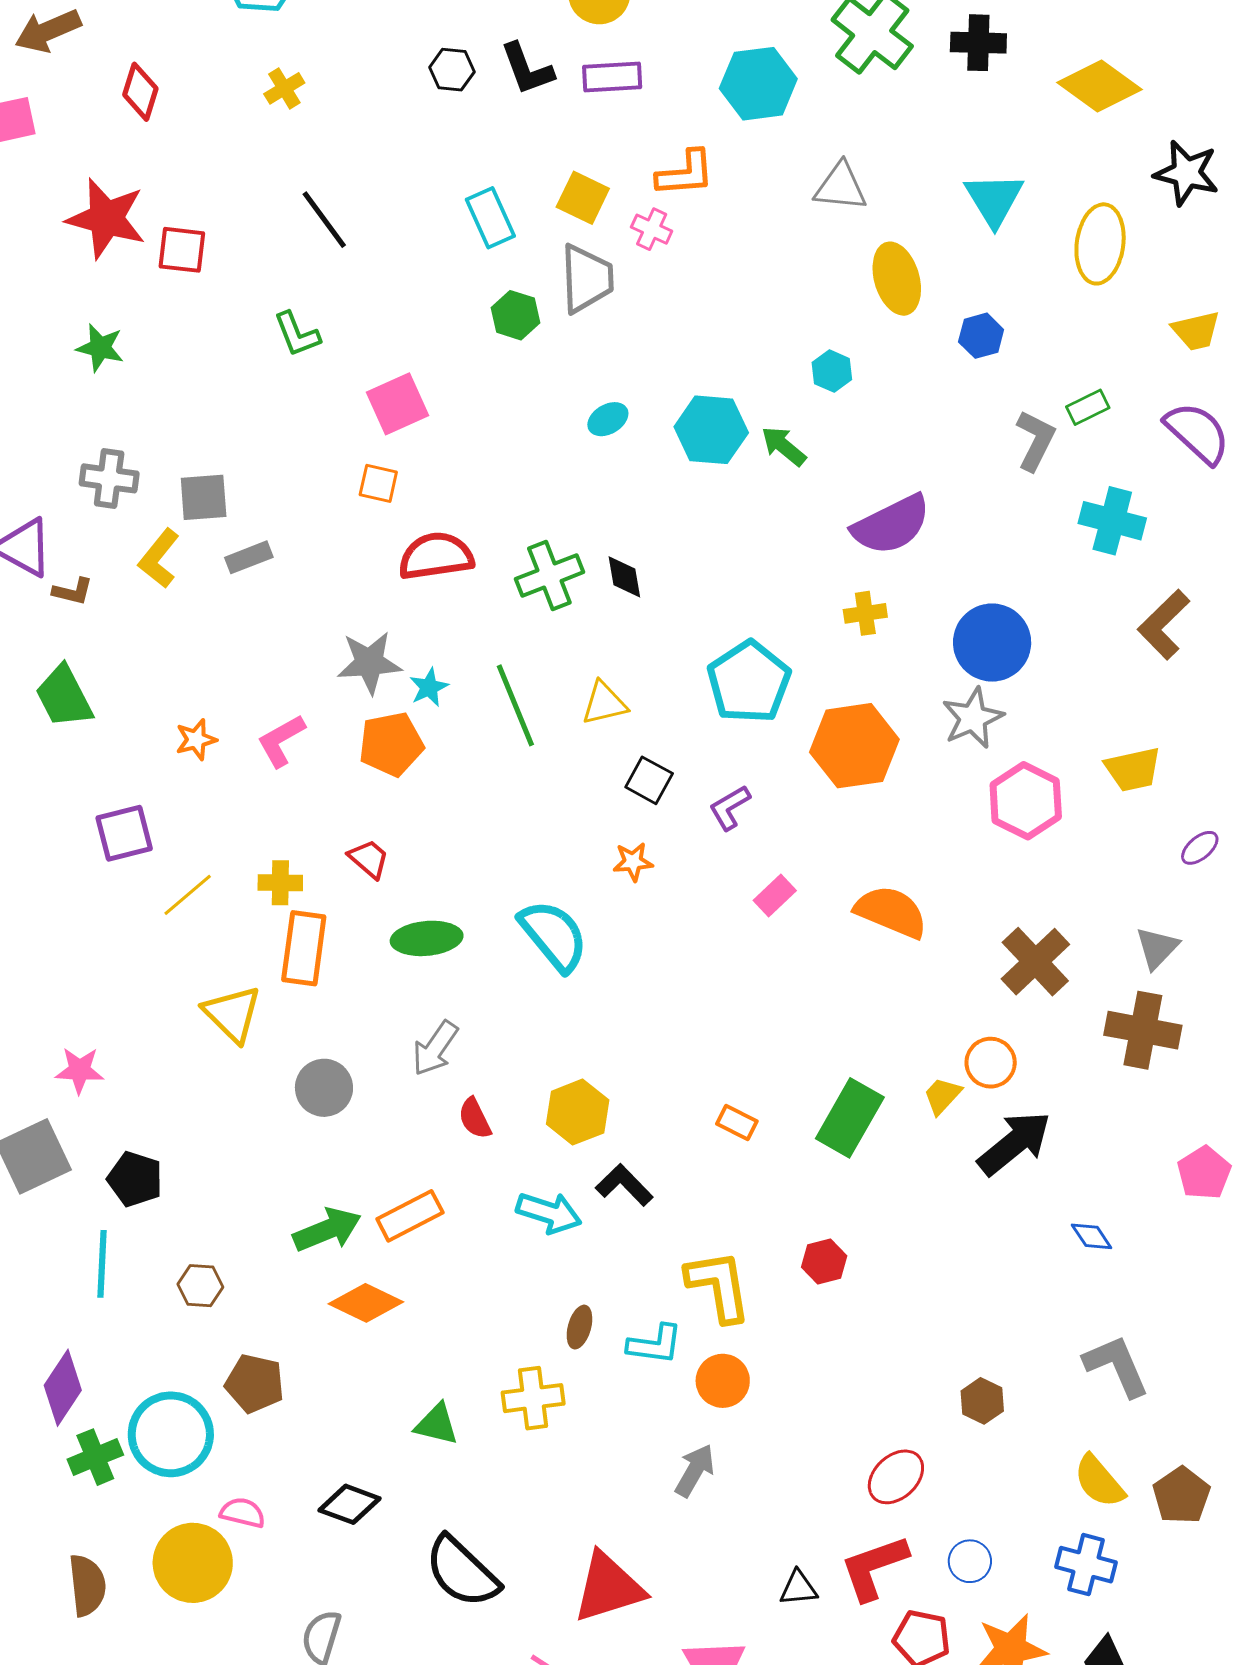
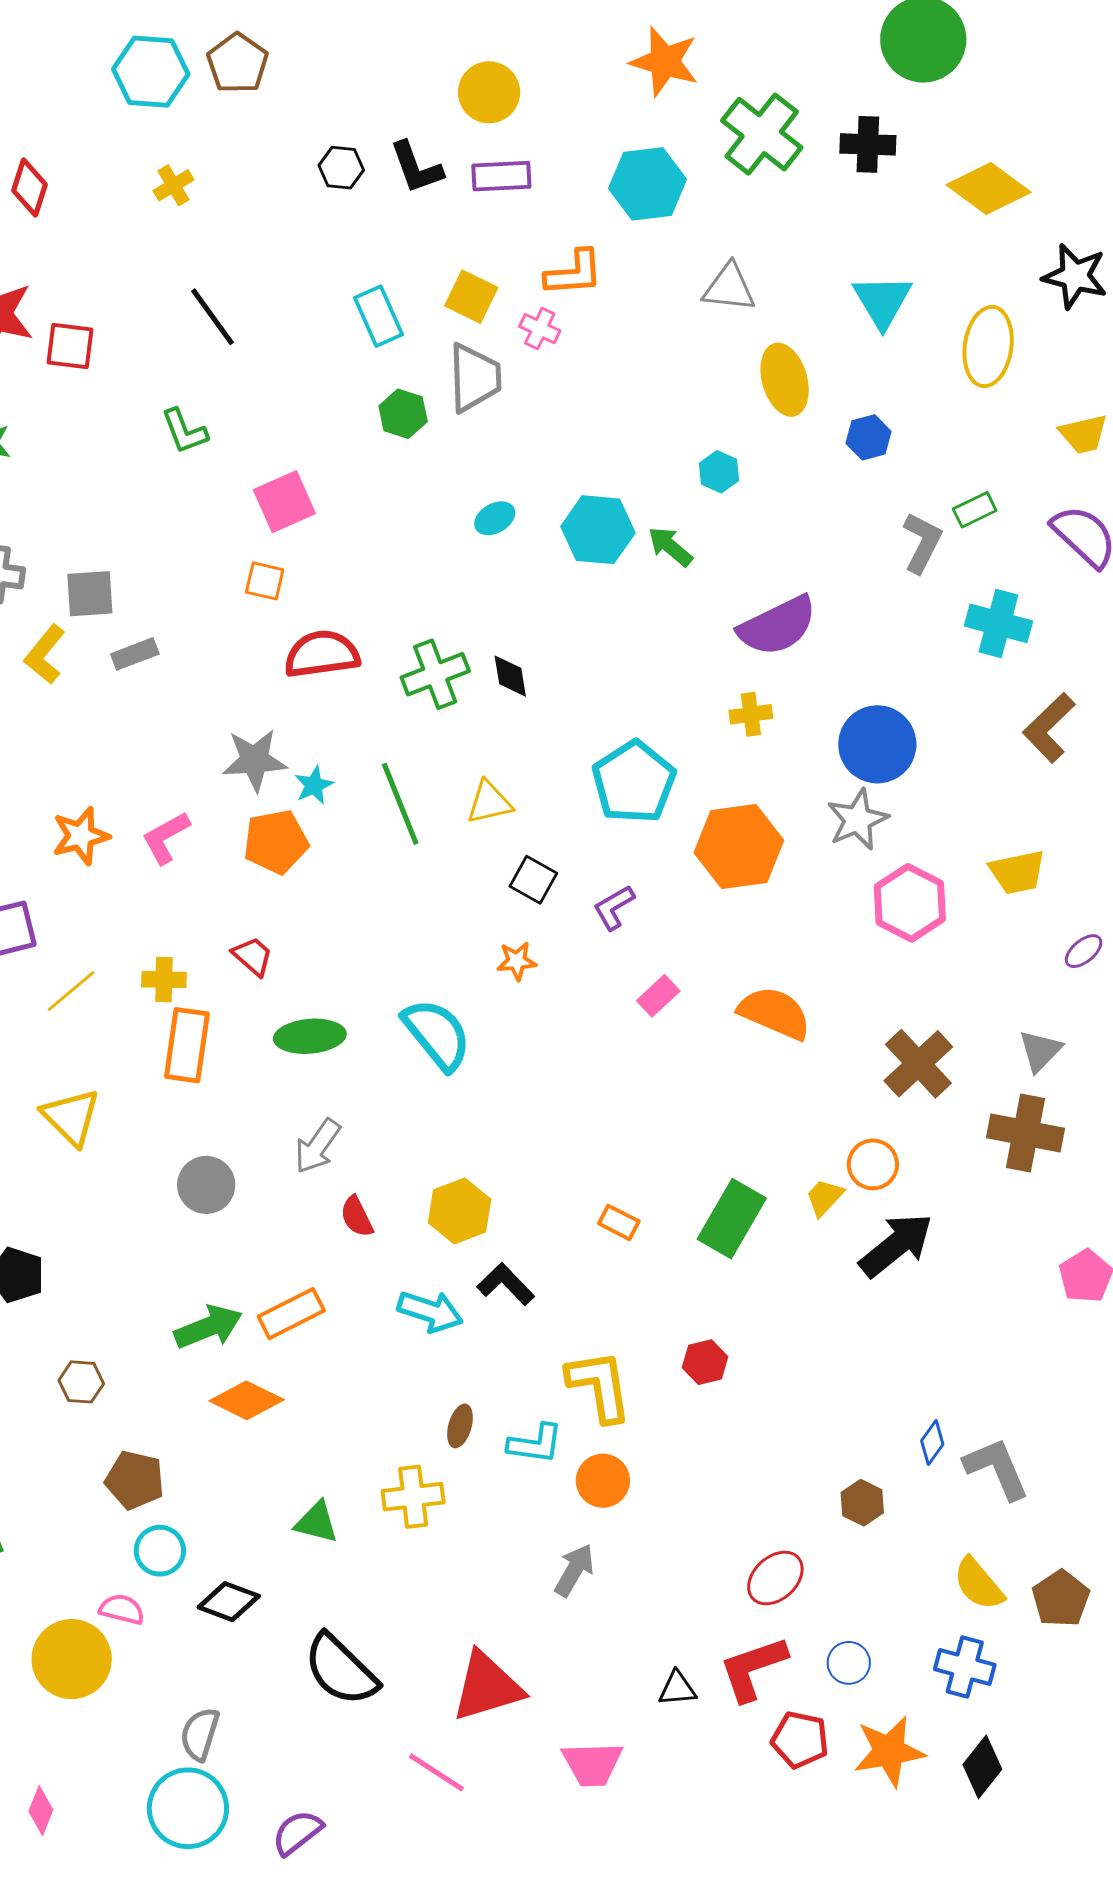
orange star: (196, 740) -> (81, 836), size x1.4
yellow triangle: (232, 1014) -> (71, 1117), moved
blue diamond: (1092, 1236) -> (932, 1443), moved, turned 69
cyan circle: (171, 1434) -> (160, 1551), moved, size x0.6

